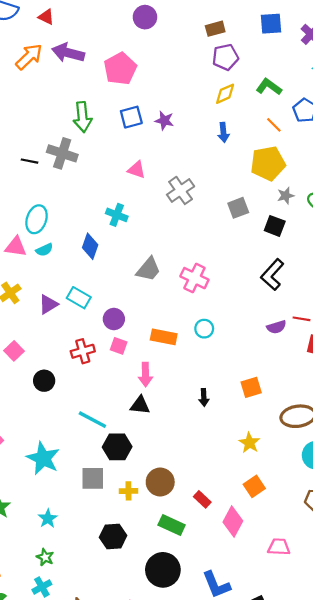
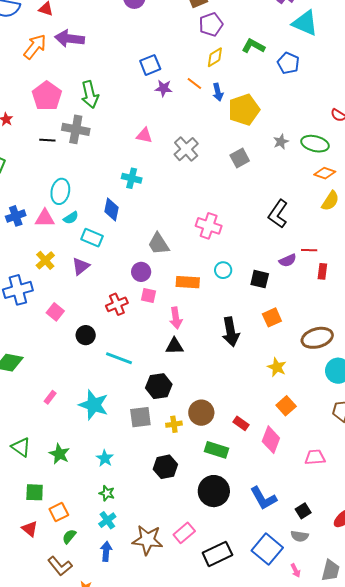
pink pentagon: (120, 69) -> (47, 96), moved
blue square: (131, 117) -> (150, 65), moved
orange line: (274, 125) -> (194, 83), moved
yellow pentagon: (268, 163) -> (244, 110), moved
black square: (275, 226) -> (260, 279), moved
gray trapezoid: (148, 269) -> (159, 244), moved, turned 115
cyan rectangle: (79, 298) -> (92, 238), moved
black arrow: (204, 397) -> (231, 332), size x1.8
cyan line: (92, 420) -> (119, 358), moved

